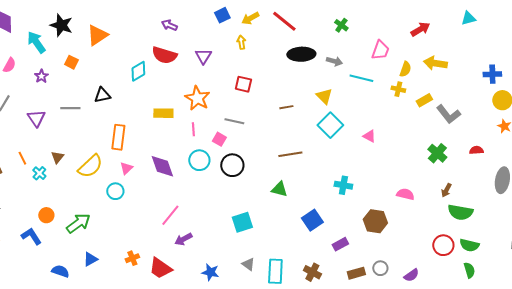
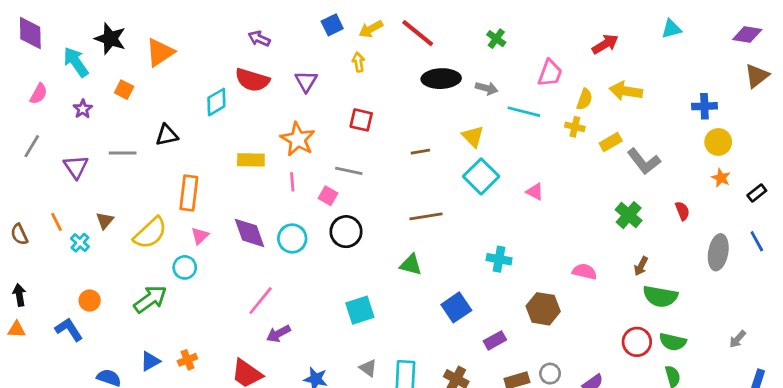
red semicircle: (476, 150) -> (682, 211), turned 72
cyan circle: (199, 160) -> (292, 238), moved
green arrow: (78, 223) -> (150, 299), moved
orange cross: (132, 258) -> (187, 360), moved

